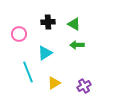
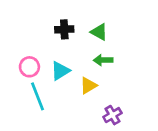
pink circle: (19, 34) -> (29, 67), moved
yellow triangle: (54, 83) -> (88, 86), moved

